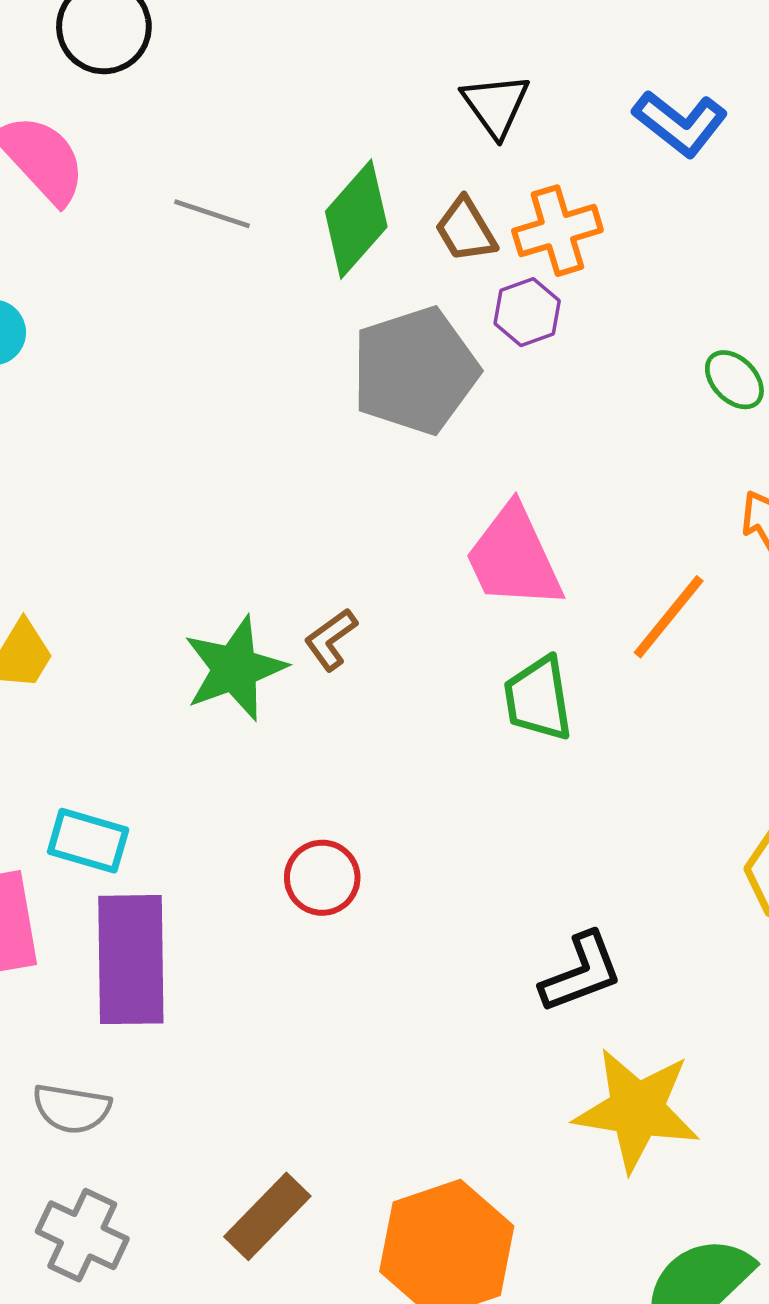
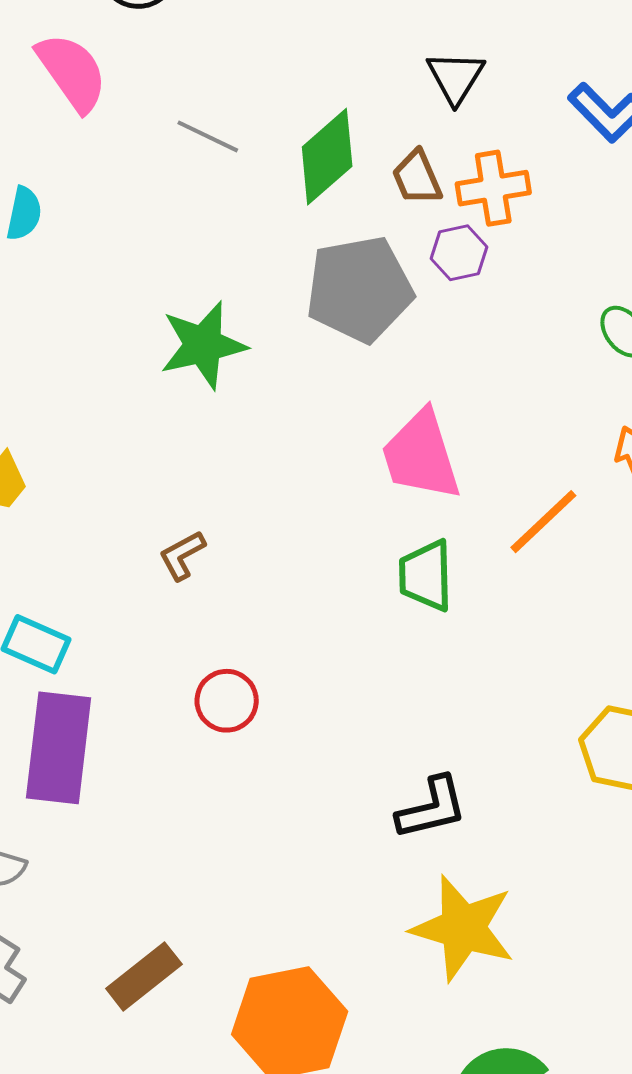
brown L-shape: (331, 639) -> (182, 555), moved
green star: (235, 668) -> (203, 345), moved

